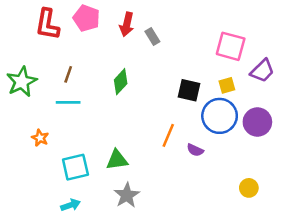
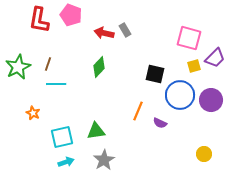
red arrow: (127, 24) -> (104, 33), moved, turned 90
brown line: (68, 74) -> (48, 64), moved
yellow square: (227, 85) -> (194, 66), moved
cyan arrow: (71, 205) -> (66, 162), moved

